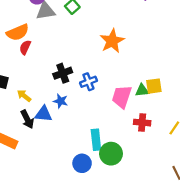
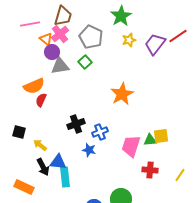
blue star: (61, 101) -> (89, 150), moved
cyan rectangle: (96, 140) -> (65, 177), moved

